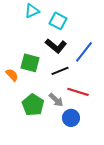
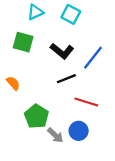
cyan square: (58, 21) -> (71, 14), moved
green square: (30, 63) -> (23, 42), moved
gray arrow: (56, 100) -> (55, 135), moved

